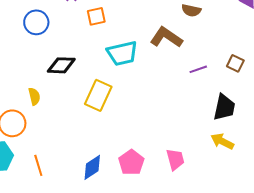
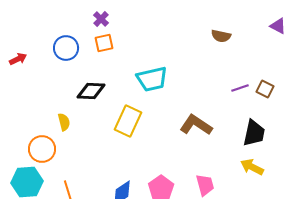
orange square: (96, 16) -> (104, 43), moved
brown L-shape: (166, 37) -> (196, 125), moved
purple line: (198, 69) -> (240, 88), moved

